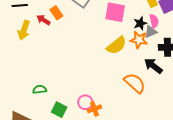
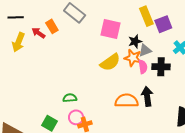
pink semicircle: (154, 21) -> (143, 67), moved
black arrow: (153, 66) -> (147, 96), moved, turned 42
orange semicircle: (135, 83) -> (127, 101), turned -45
green semicircle: (40, 89) -> (70, 98), moved

